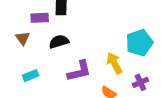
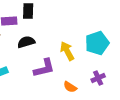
yellow arrow: (114, 63) -> (67, 51), moved

